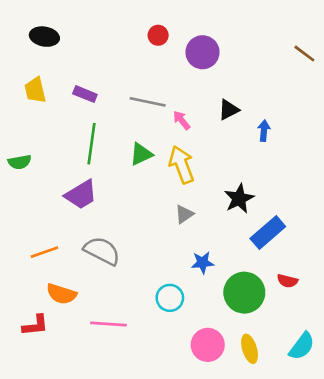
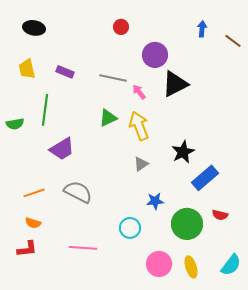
purple circle: (202, 52) -> (155, 55), moved
black triangle: (229, 110) -> (175, 84), size x1.6
blue arrow: (264, 131) -> (202, 29), moved
green line: (91, 144) -> (45, 110), moved
orange semicircle: (61, 294) -> (33, 223), moved, size x0.7

